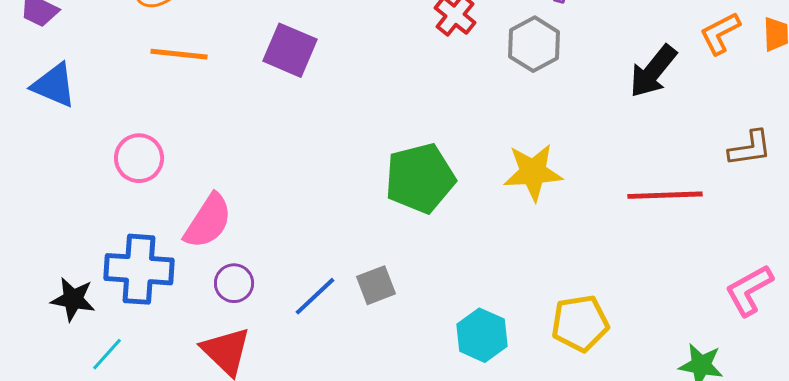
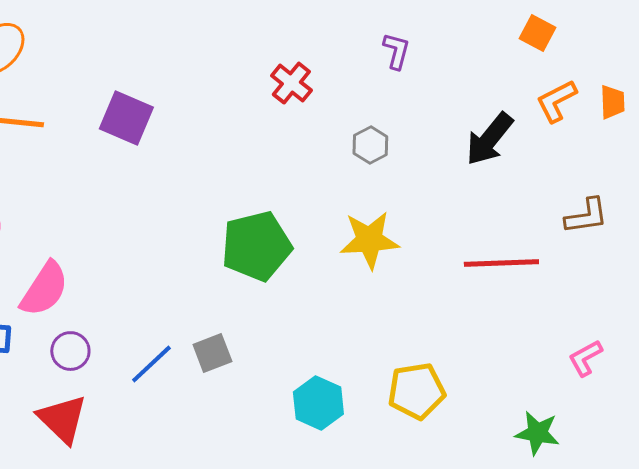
gray hexagon: (534, 44) -> (370, 145), moved, size x0.7
pink L-shape: (749, 290) -> (585, 358), size x0.7

